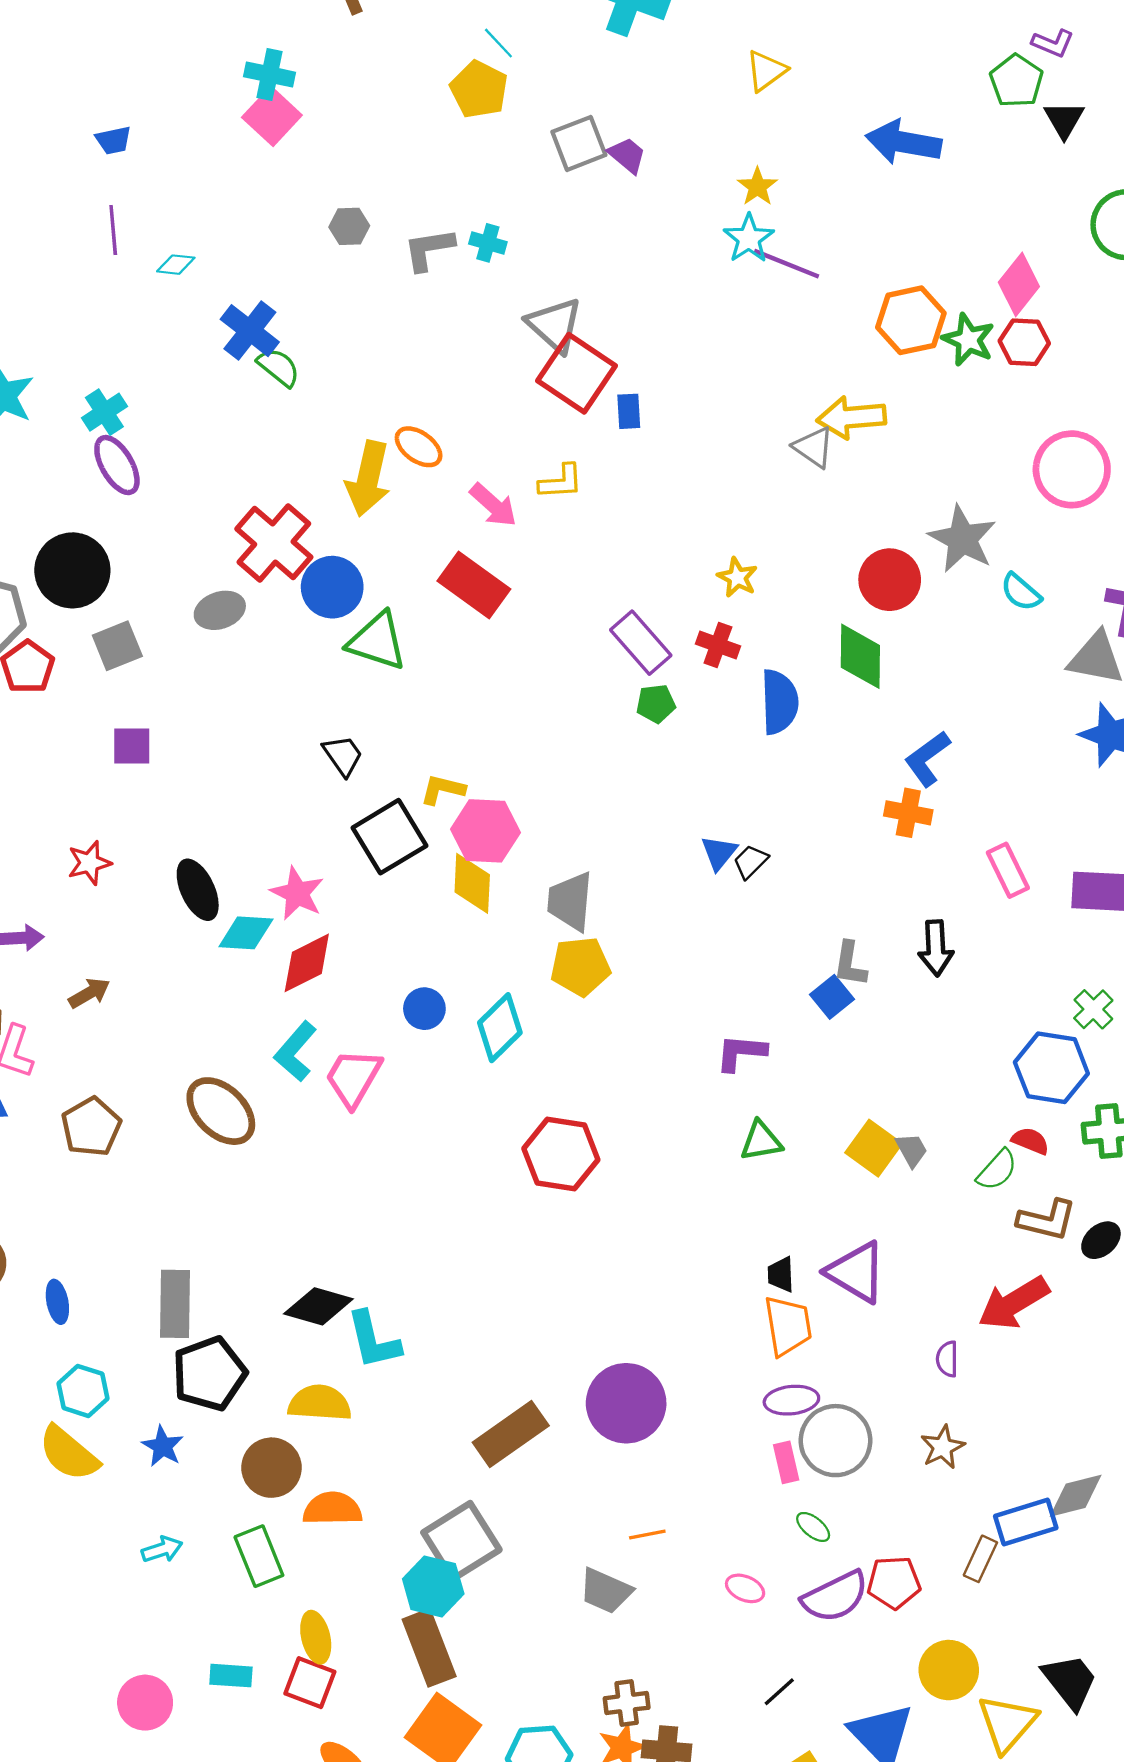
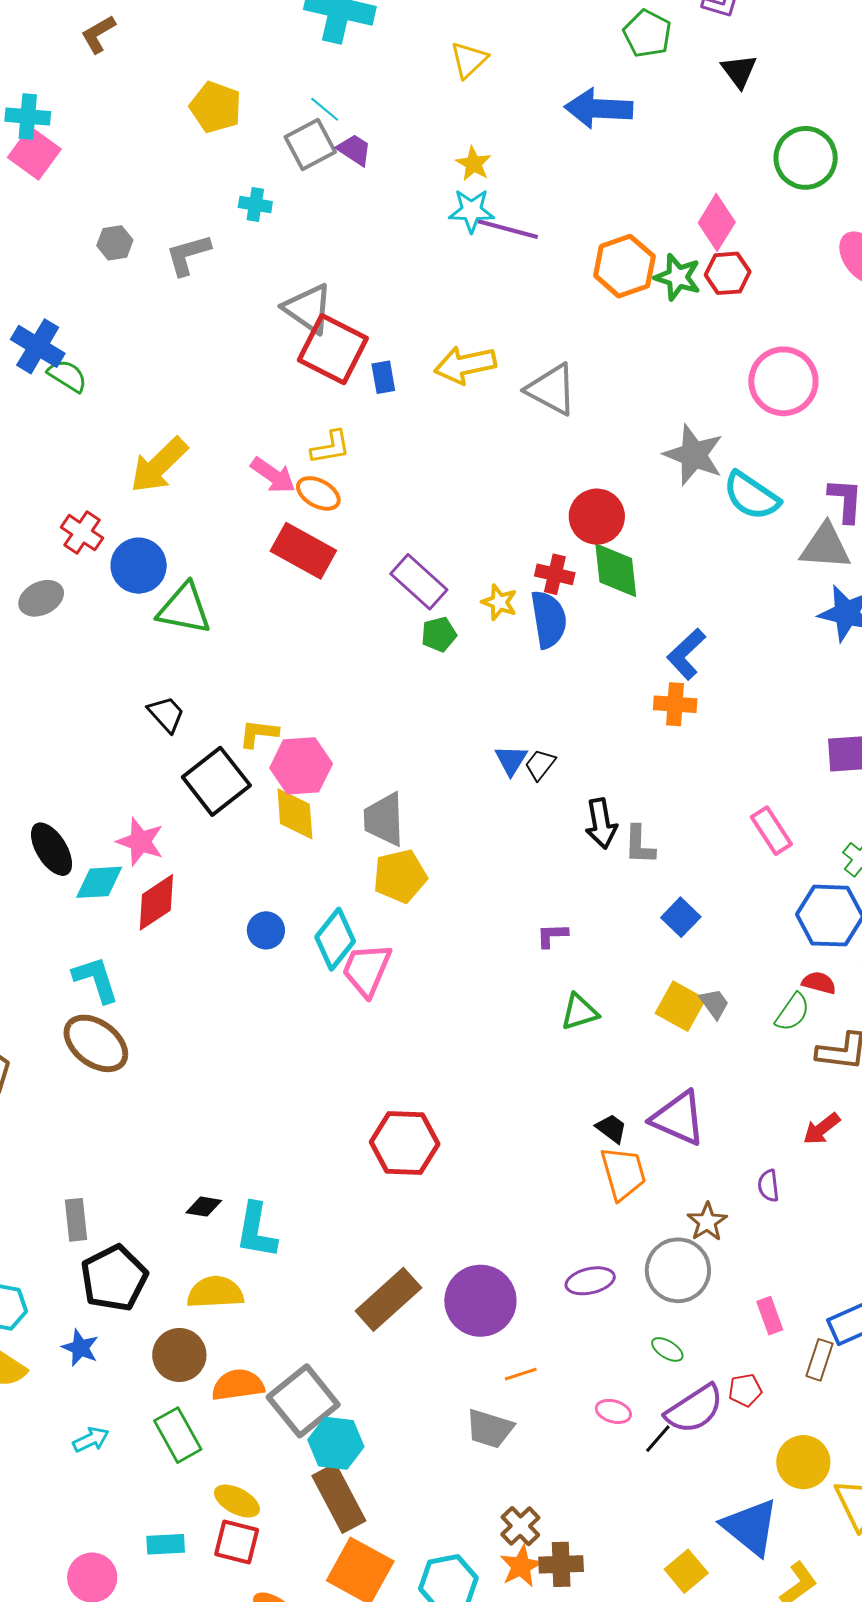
cyan line: (498, 43) -> (325, 109), moved
green pentagon: (1016, 81) -> (647, 34), moved
cyan star: (749, 238) -> (471, 211), turned -30
cyan cross: (488, 243) -> (255, 204), moved
yellow arrow: (851, 417) -> (465, 365), moved
orange ellipse: (419, 447) -> (318, 493), moved
gray triangle: (814, 447) -> (552, 389), size x1.4
yellow arrow: (368, 479) -> (159, 465), turned 40
red cross: (274, 543) -> (82, 533), size x0.6
yellow star: (737, 577) -> (499, 602), moved
red circle: (890, 580) -> (597, 517), moved
red rectangle: (474, 585) -> (303, 551), moved
cyan semicircle: (1021, 592) -> (751, 496), size x1.5
red cross: (718, 645) -> (555, 574), moved
pink rectangle: (1008, 870) -> (771, 831), moved
black arrow: (936, 948) -> (601, 824), moved
blue square: (832, 997) -> (681, 917), moved
cyan L-shape: (295, 1051) -> (96, 979), moved, turned 128
purple L-shape: (741, 1053) -> (552, 935), size x0.7
pink trapezoid: (353, 1078) -> (367, 970), moved
red hexagon: (561, 1154) -> (405, 1143), moved
black trapezoid: (781, 1274) -> (611, 1128), turned 136
red arrow: (1014, 1303) -> (821, 1129), size x0.6
gray rectangle: (175, 1304) -> (76, 1220), size x0.7
black diamond: (318, 1306) -> (204, 1207), size x0.6
cyan L-shape: (373, 1340) -> (256, 1231), turned 30
purple ellipse: (791, 1400) -> (590, 1281), moved
purple circle: (626, 1403) -> (480, 1301), moved
brown star: (943, 1447) -> (707, 1222), moved
pink rectangle: (786, 1462) -> (770, 1316), moved
gray square: (461, 1541) -> (303, 1401), moved
red pentagon: (894, 1582) -> (745, 1390), size x0.7
yellow ellipse: (316, 1637) -> (237, 1501), turned -42
black line: (779, 1692) -> (658, 1439), moved
brown cross: (627, 1703) -> (520, 1526), turned -30

